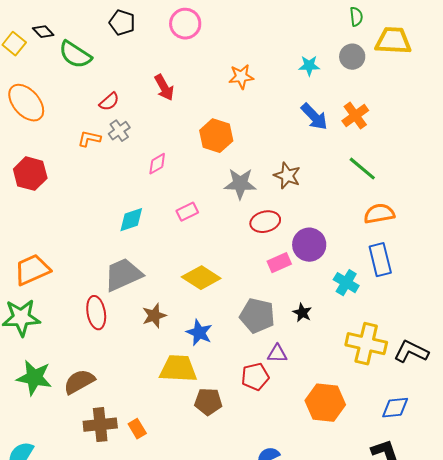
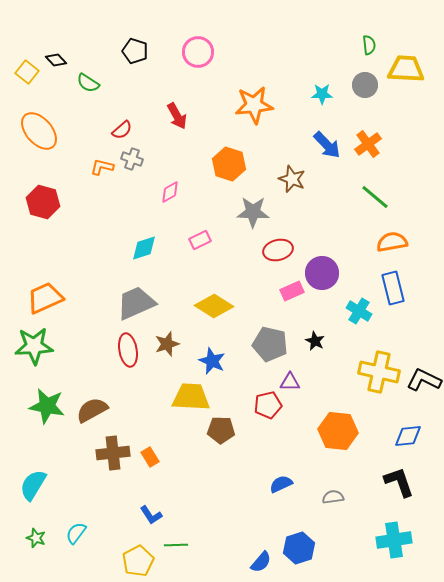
green semicircle: (75, 55) -> (88, 83), size x0.7
orange star: (241, 77) -> (254, 105), size x1.5
gray cross: (119, 131) -> (132, 159), turned -35
brown star: (287, 176) -> (292, 179), moved
red ellipse: (96, 313) -> (128, 350), moved

